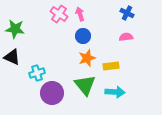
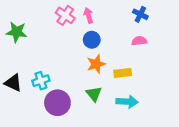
black triangle: (12, 57) -> (13, 83), moved
green triangle: (85, 85) -> (94, 94), size x0.7

